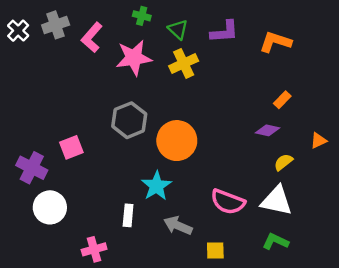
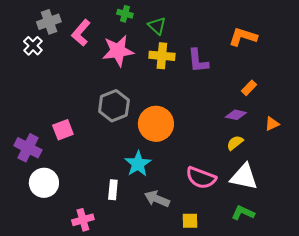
white cross: (18, 31) -> (33, 46), moved
purple L-shape: (224, 32) -> (198, 61), moved, turned 88
yellow cross: (184, 63) -> (162, 56), turned 30
orange triangle: (319, 141) -> (272, 124), moved
yellow semicircle: (283, 162) -> (235, 143), moved

